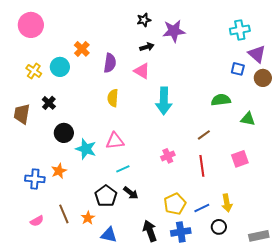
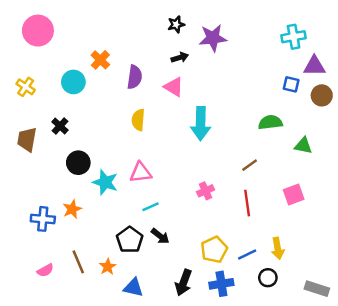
purple triangle: (257, 54) -> (314, 66), turned -42
yellow cross: (34, 71) -> (26, 87), moved
black arrow: (150, 231) -> (183, 283), turned -140
gray rectangle: (259, 236) -> (317, 289), turned 30

